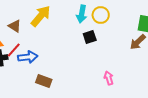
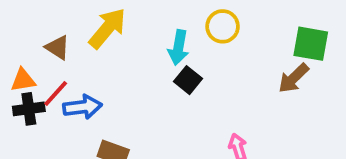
cyan arrow: (82, 14) -> (178, 47), moved
black square: (90, 37) -> (188, 80), moved, turned -32

